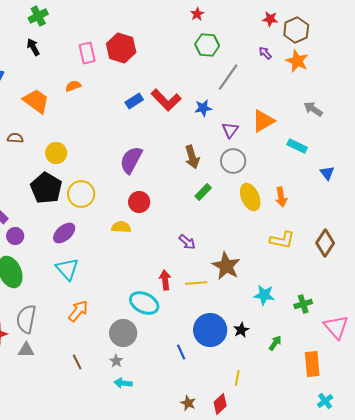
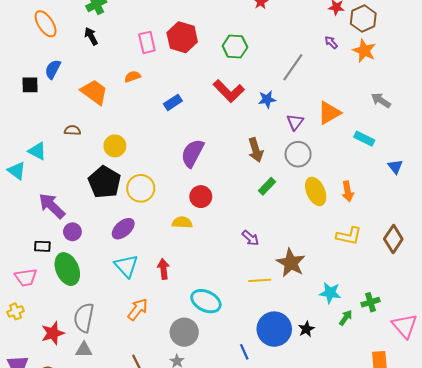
green hexagon: (207, 45) -> (235, 47), moved
blue rectangle: (134, 101) -> (173, 102), moved
red arrow: (165, 280) -> (164, 269), moved
green arrow: (275, 343) -> (346, 318), moved

